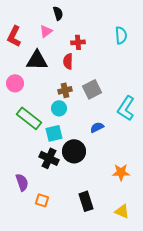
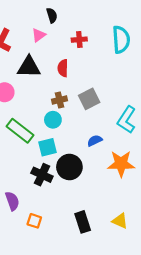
cyan semicircle: (121, 35) -> (121, 40), size x1.4
red cross: (78, 42) -> (79, 40), moved
orange star: (121, 172) -> (121, 164), moved, size x1.4
yellow triangle: (122, 211) -> (120, 221), moved

